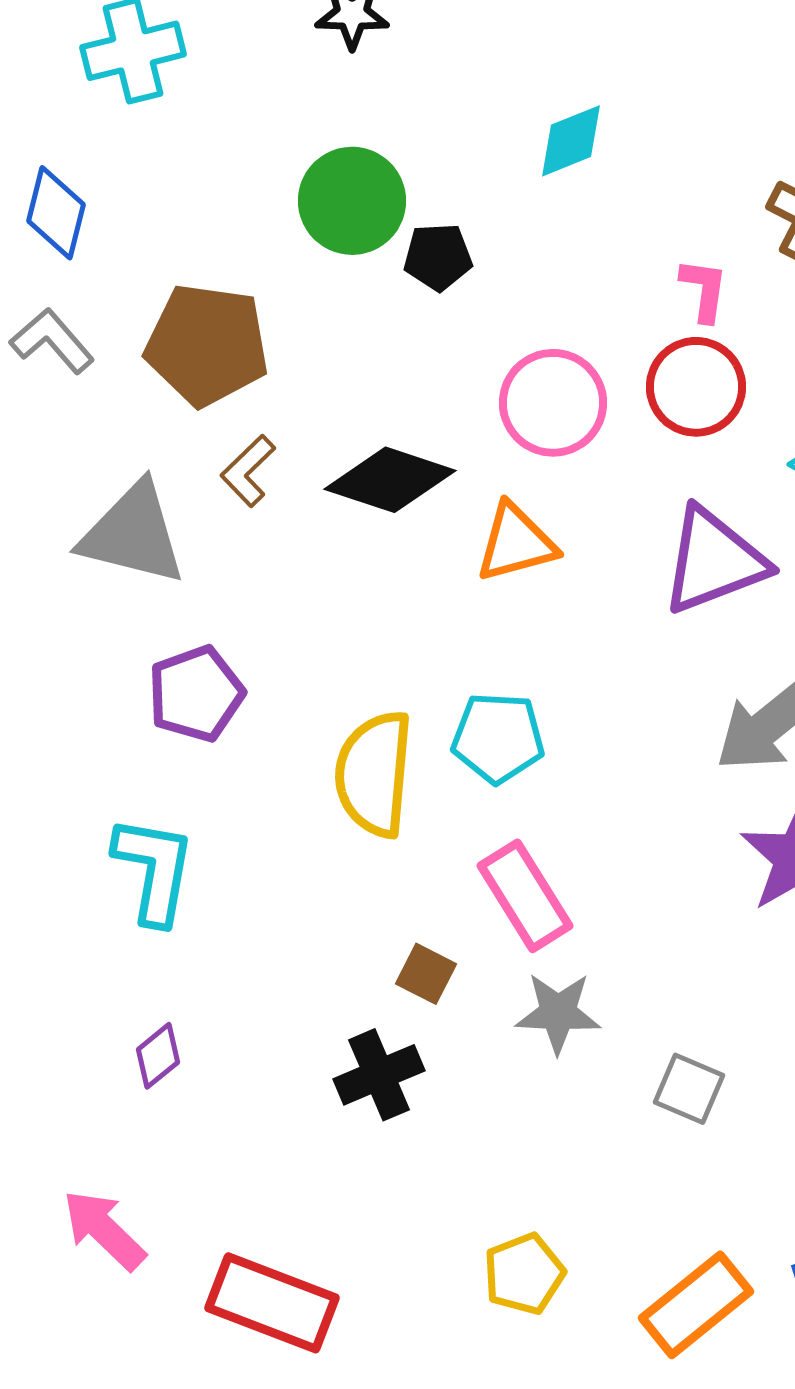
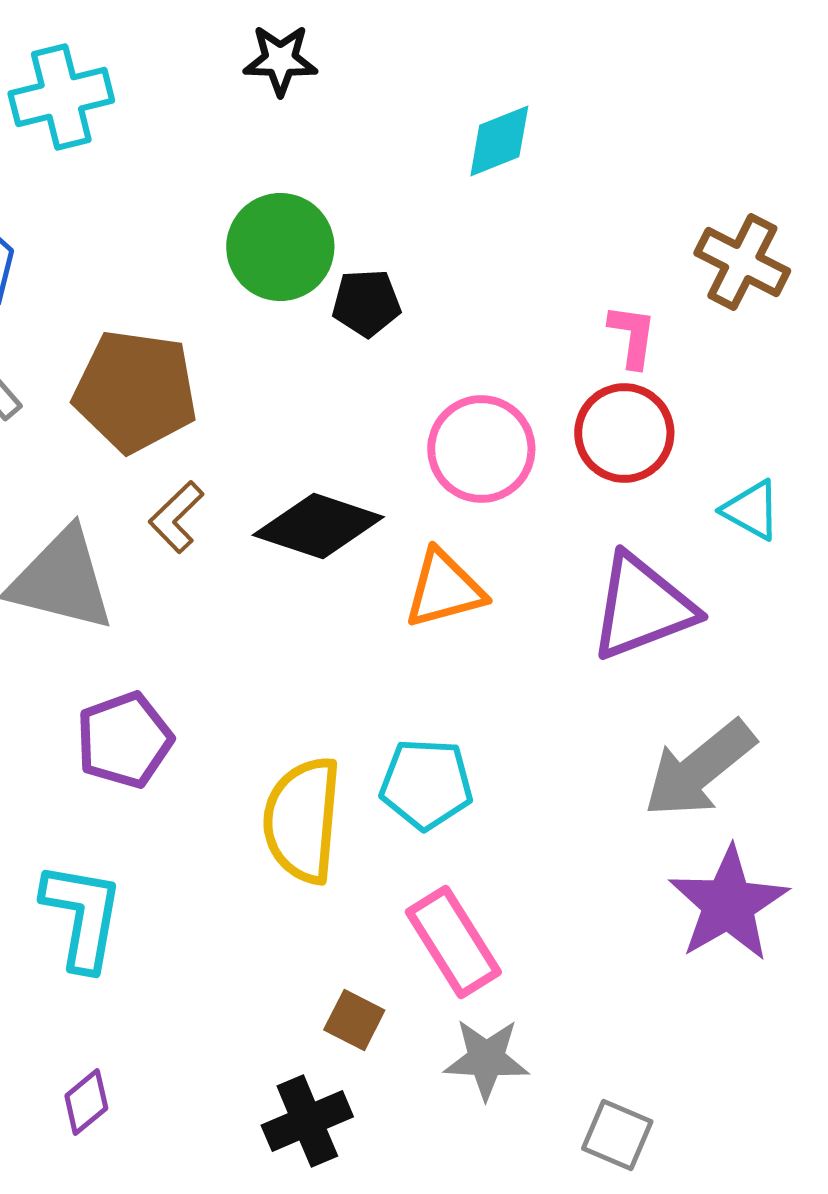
cyan diamond: (571, 141) -> (499, 141), moved

